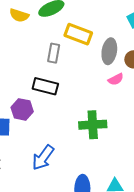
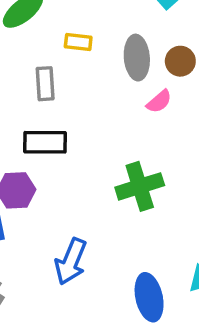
yellow rectangle: (78, 34) -> (78, 42), size x0.6

